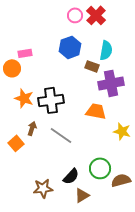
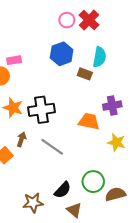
purple cross: (111, 83) -> (112, 106), moved, size x0.7
brown triangle: (82, 195) -> (74, 210), turned -49

